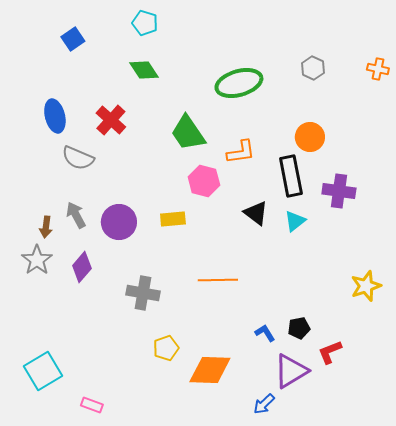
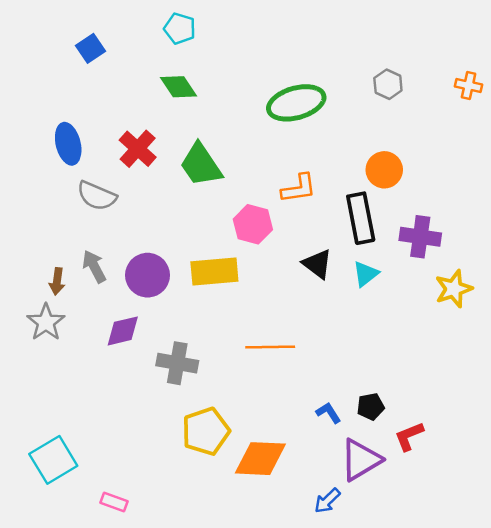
green trapezoid: (188, 133) -> (201, 165), moved
yellow rectangle: (173, 219) -> (214, 271), size x1.5
purple diamond: (82, 267) -> (123, 331), moved, turned 36
yellow star: (366, 286) -> (454, 289), moved
yellow pentagon: (166, 348) -> (206, 431), size x1.5

